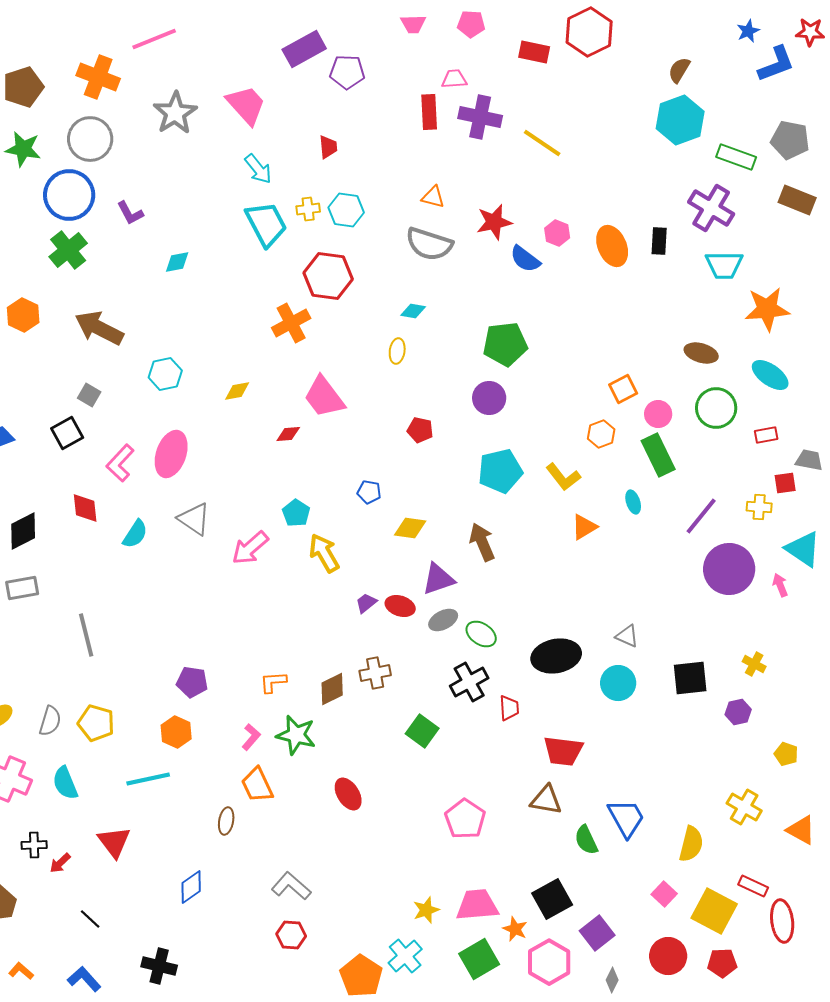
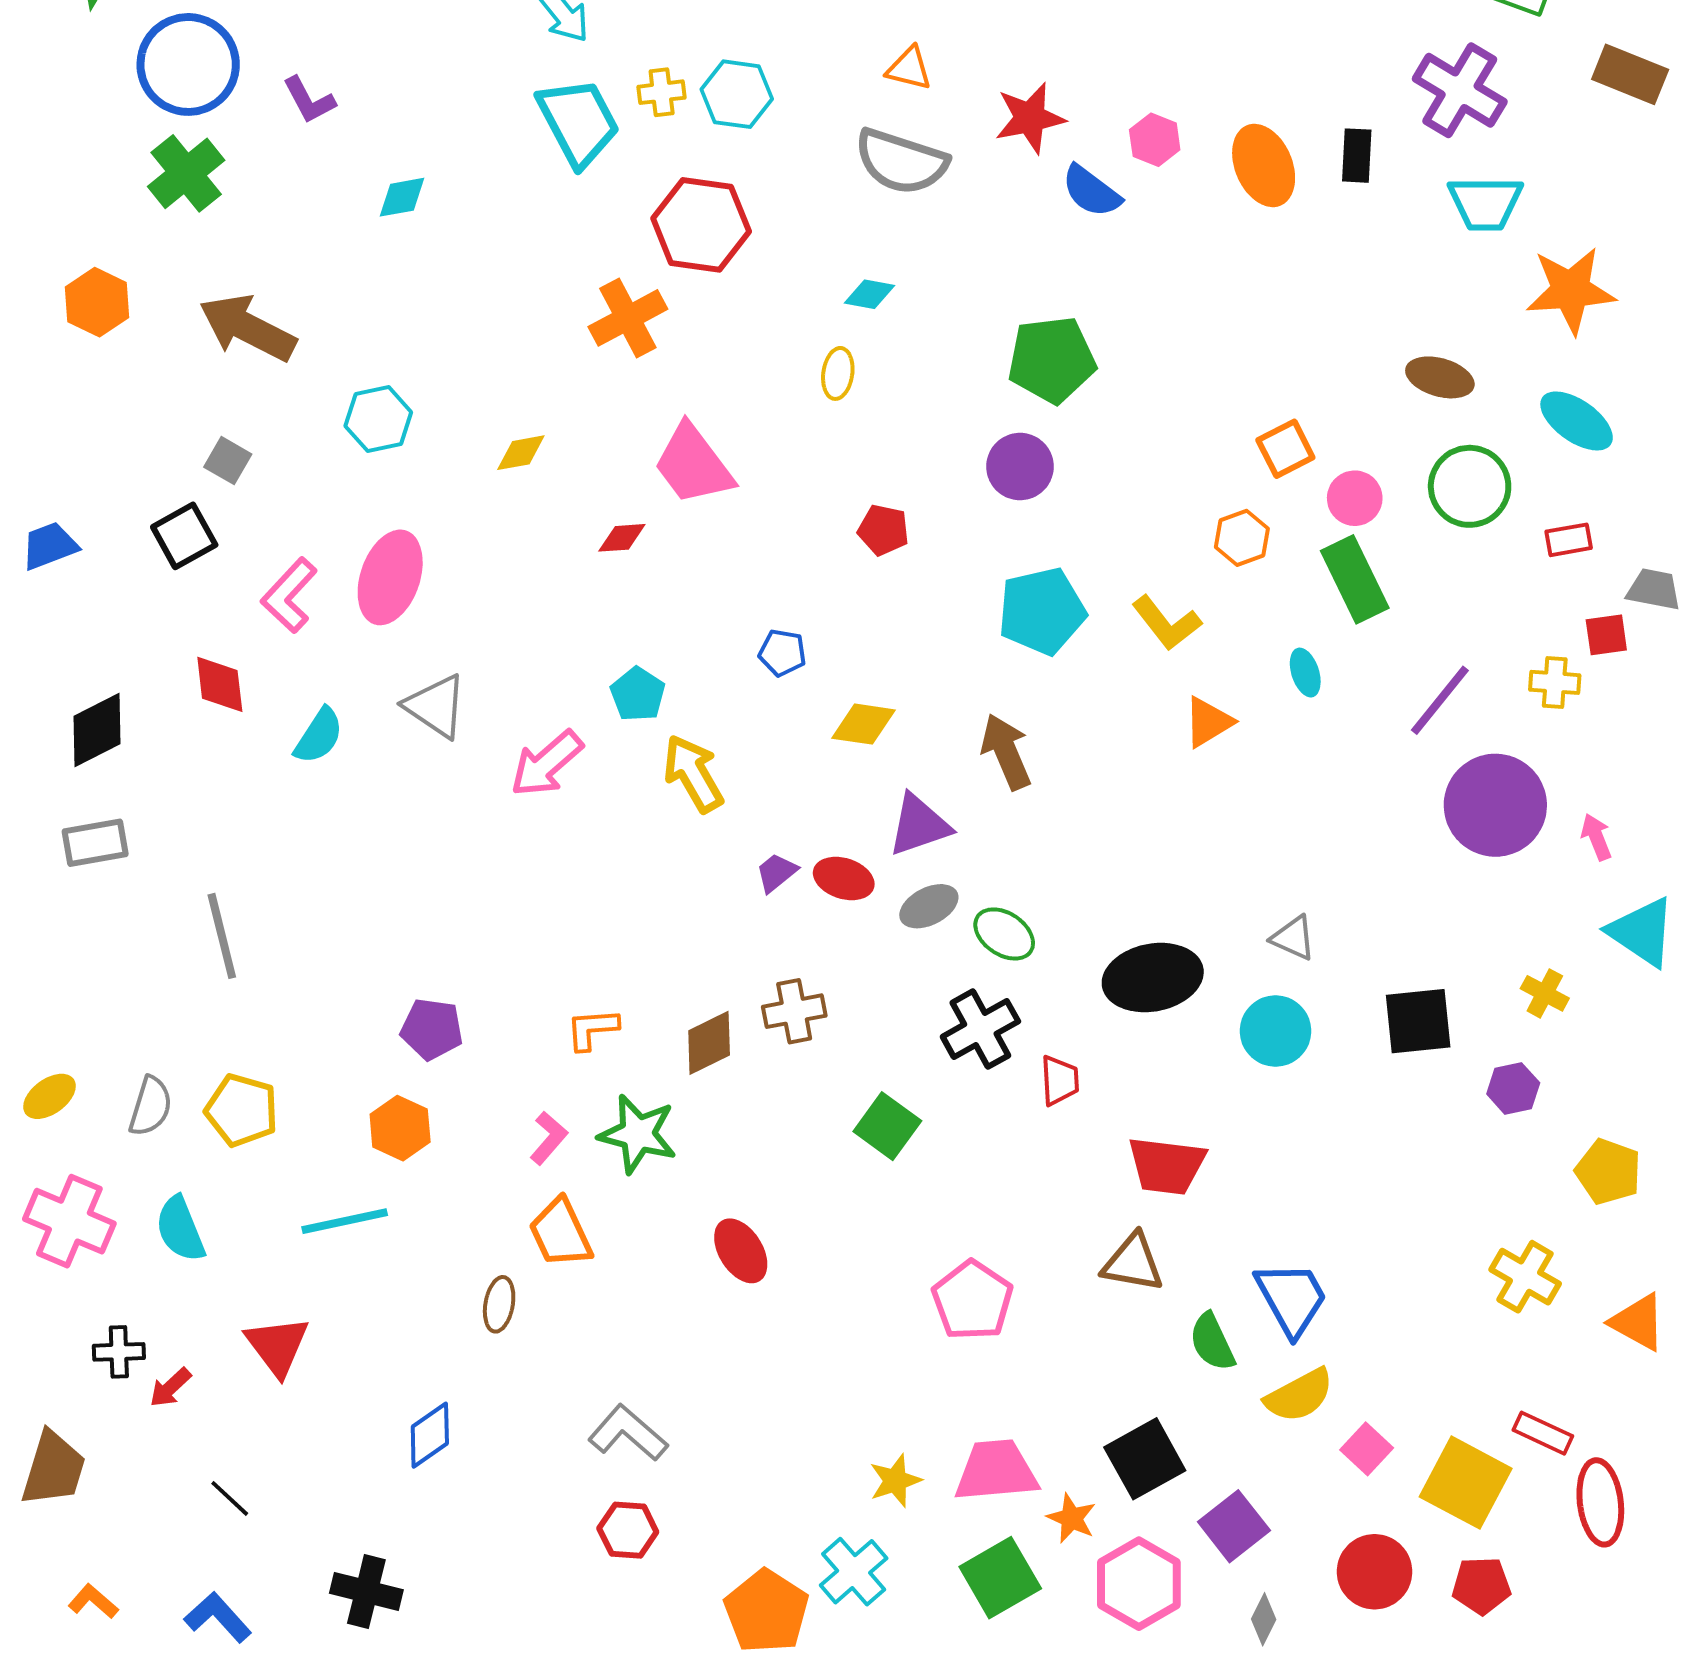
cyan triangle: (803, 549) -> (1642, 932), moved
yellow pentagon: (786, 754) -> (1608, 1172), size x1.4
yellow semicircle: (691, 844) -> (1299, 1395), moved, turned 48

